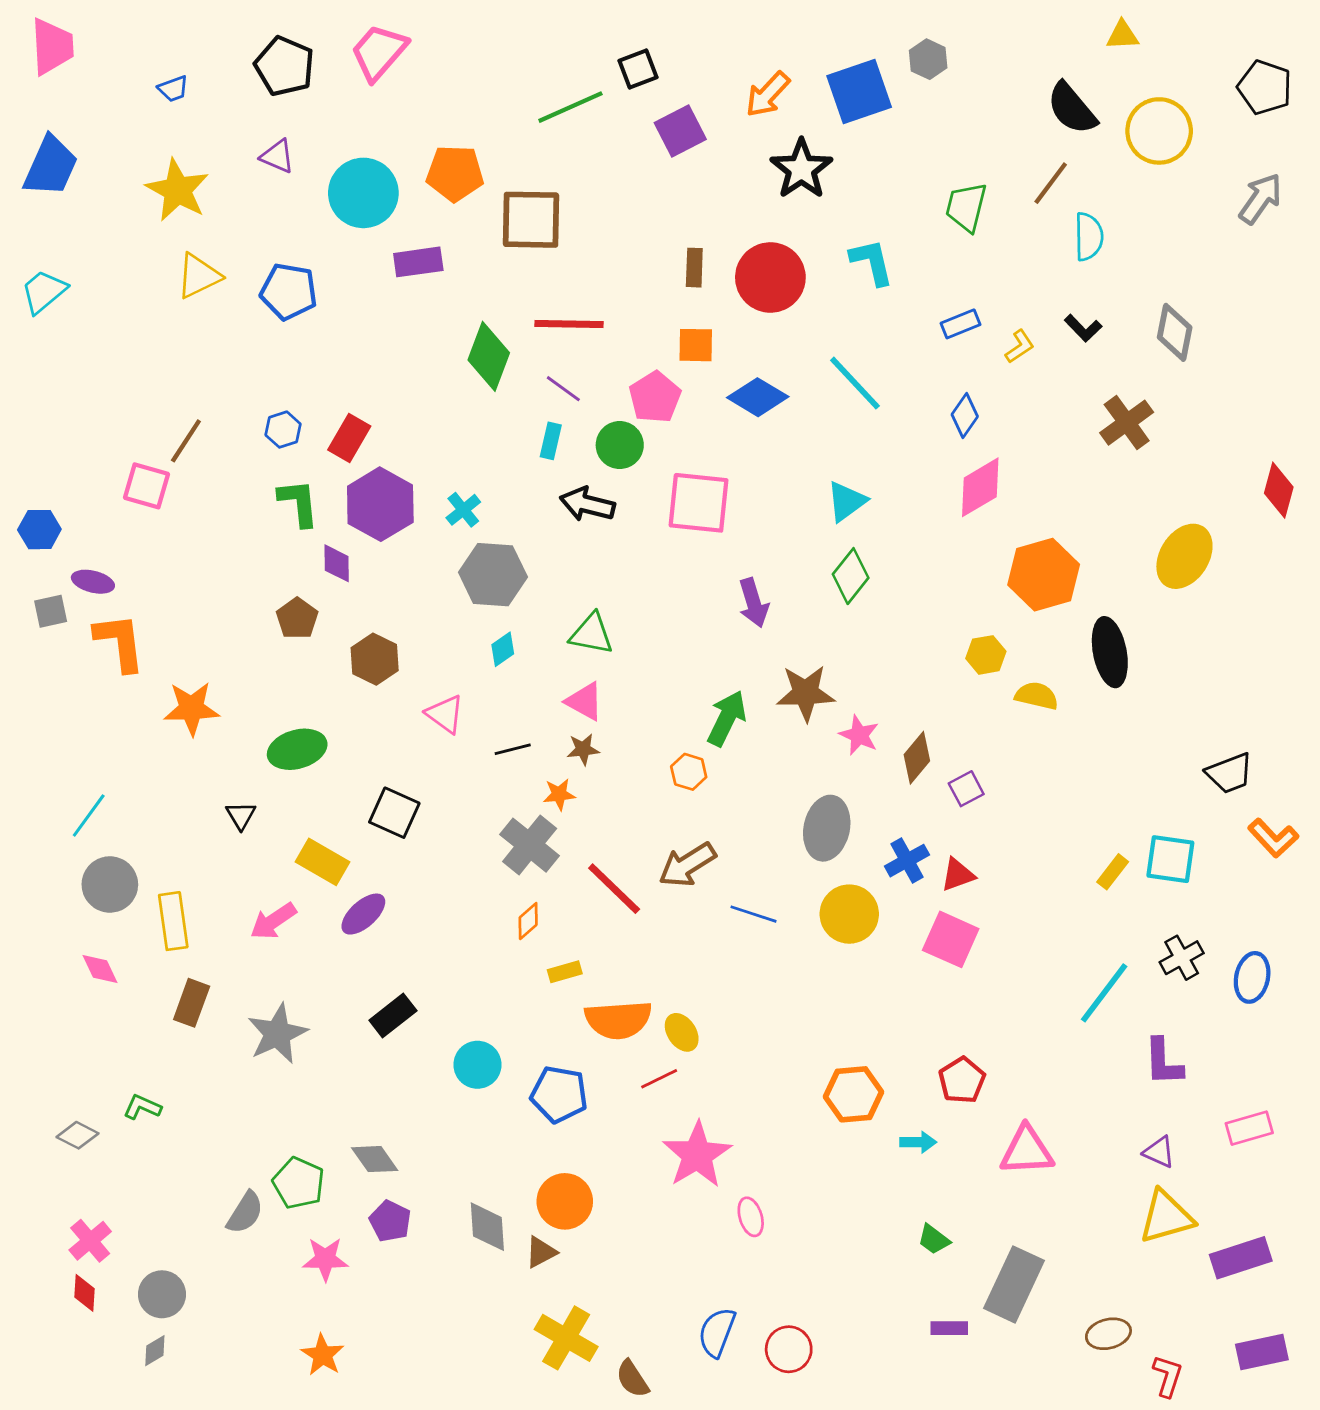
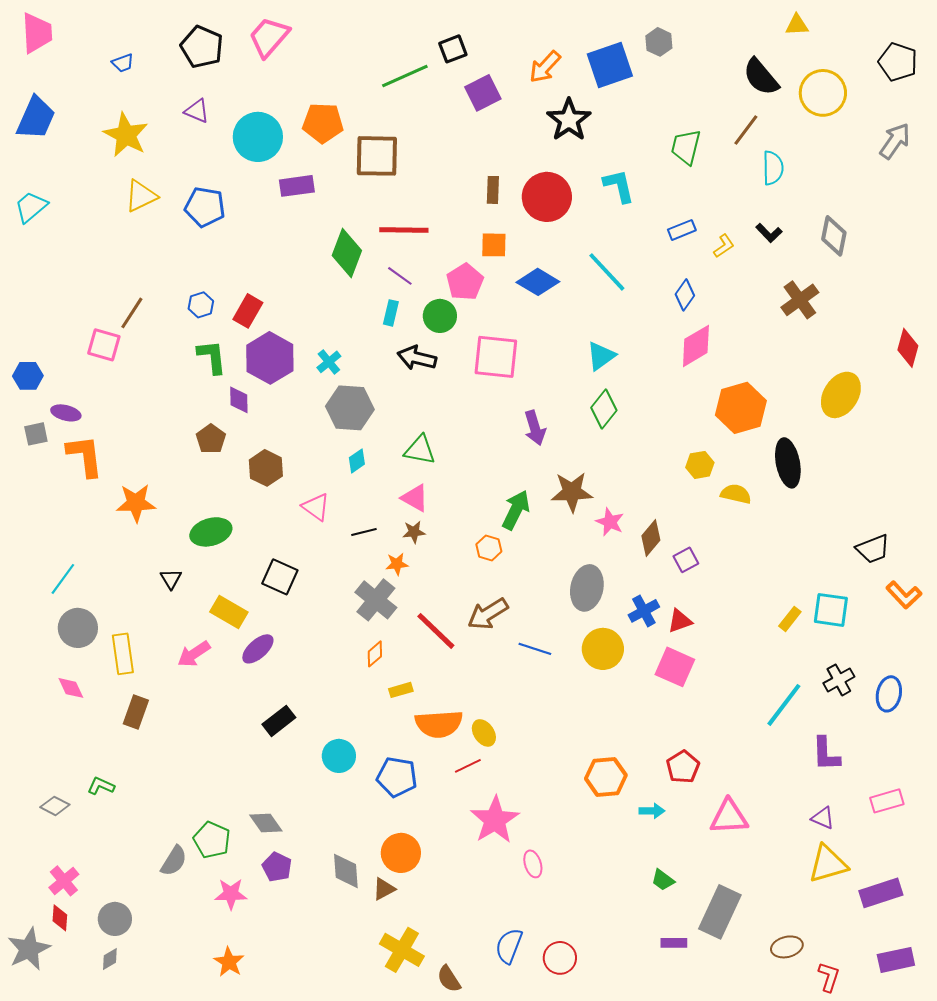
gray star: (277, 1034) -> (29, 949), moved

